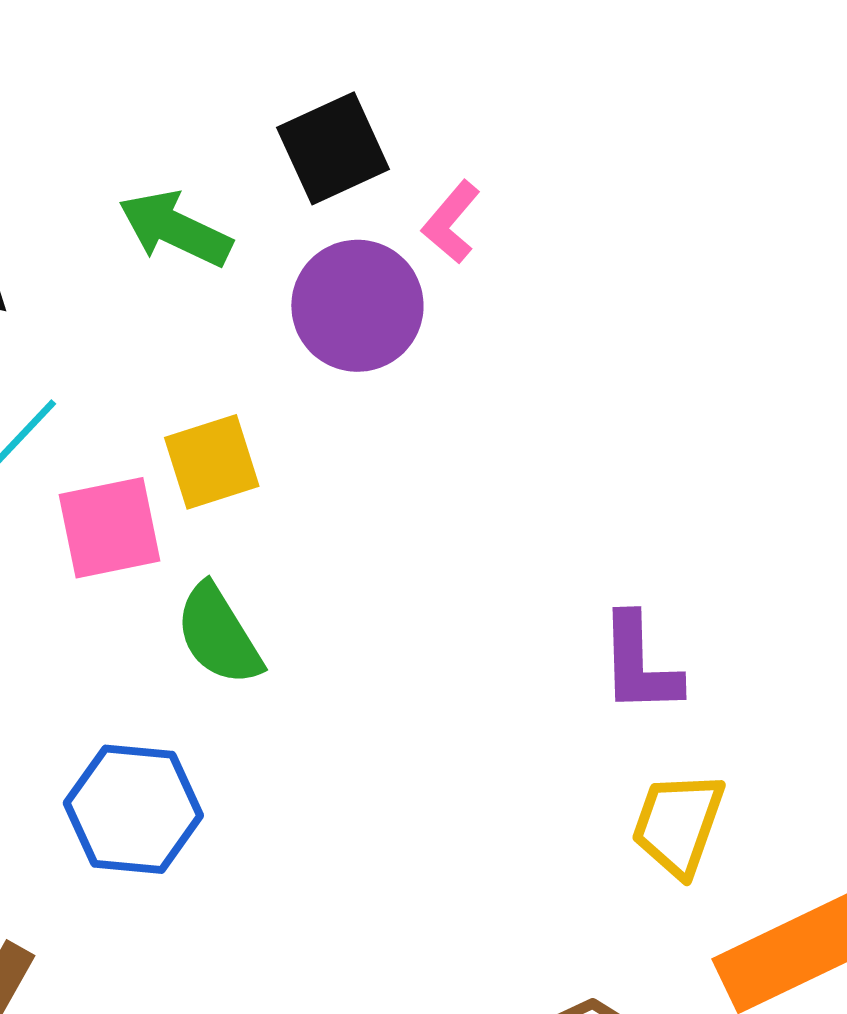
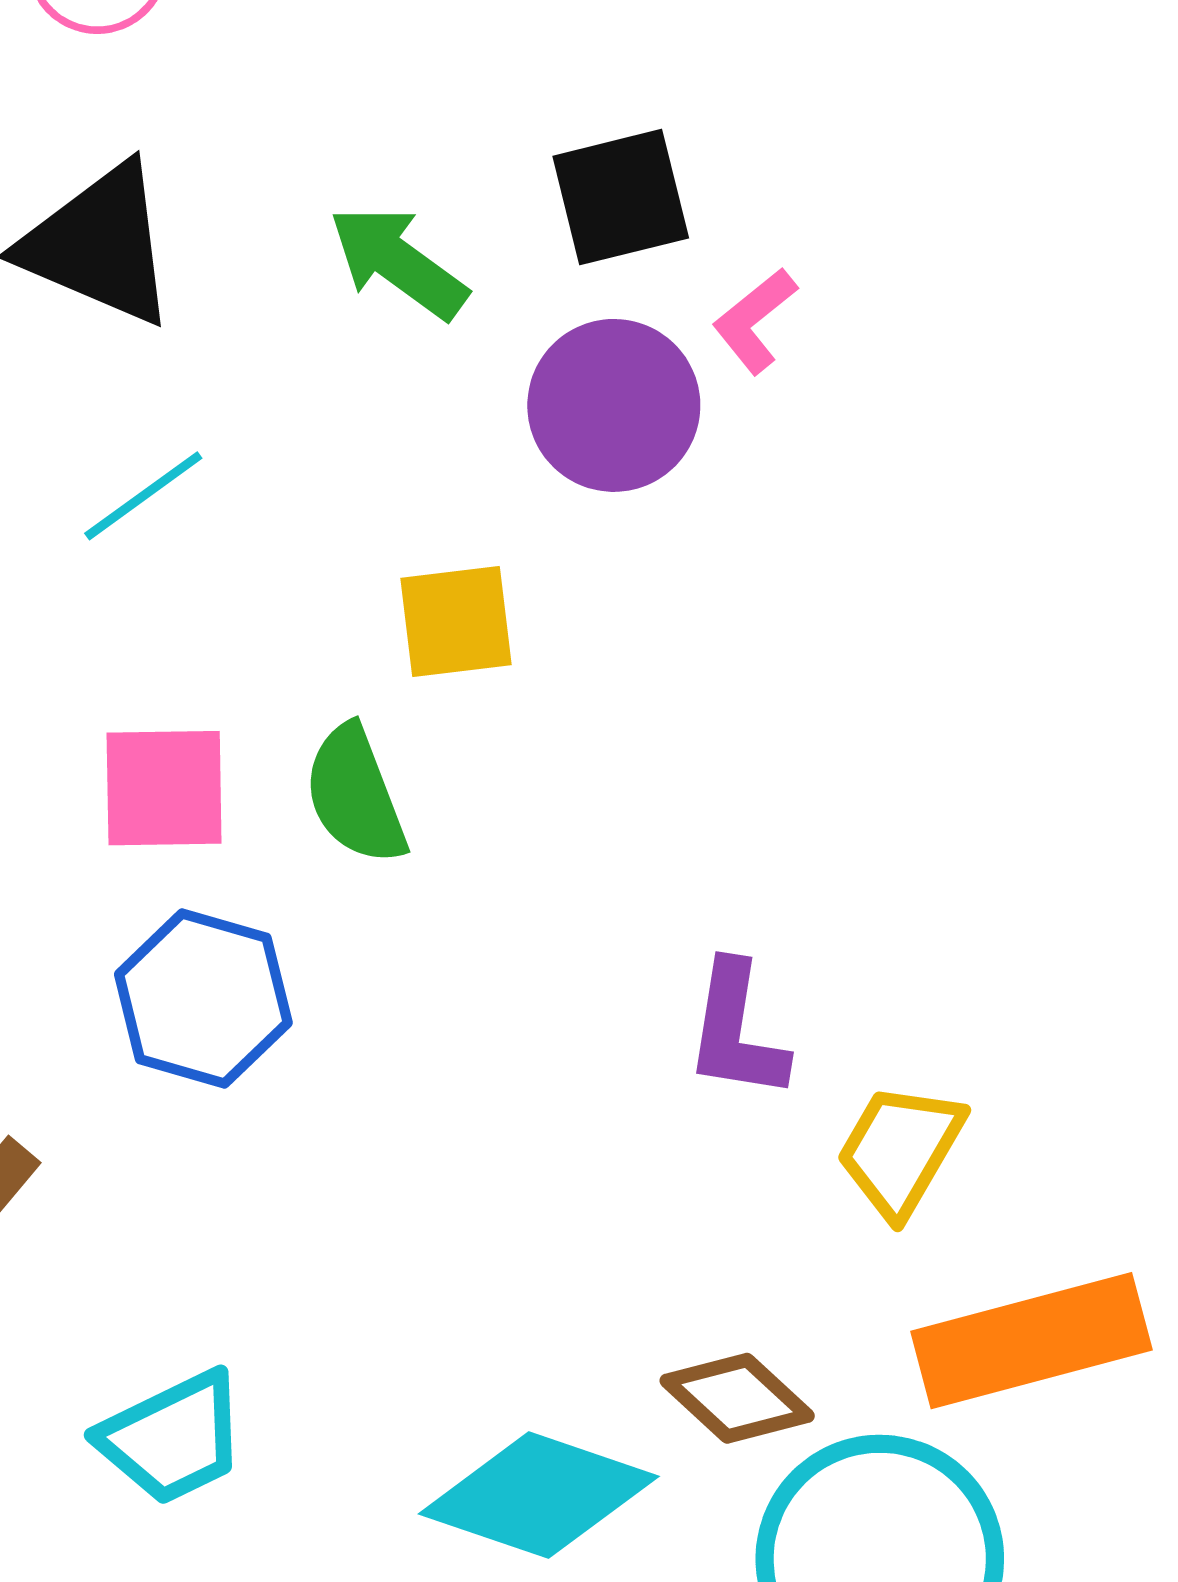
yellow square: (212, 462) -> (456, 621), moved
pink square: (110, 528) -> (164, 788), moved
purple L-shape: (640, 664) -> (736, 1031), moved

